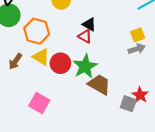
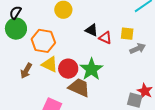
yellow square: (138, 35) -> (127, 34), moved, turned 32
red triangle: (85, 36) -> (105, 38), moved
brown trapezoid: (99, 85) -> (79, 88), moved

